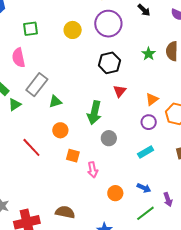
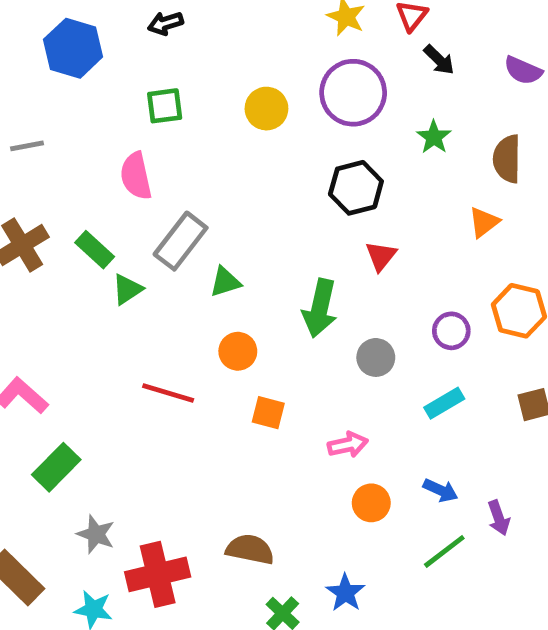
green star: (149, 54) -> (434, 137), moved
orange triangle: (152, 99) -> (484, 222), moved
gray circle: (109, 138) -> (376, 357), moved
red line: (31, 147) -> (168, 393), turned -30
pink arrow: (93, 170) -> (348, 445), moved, turned -91

